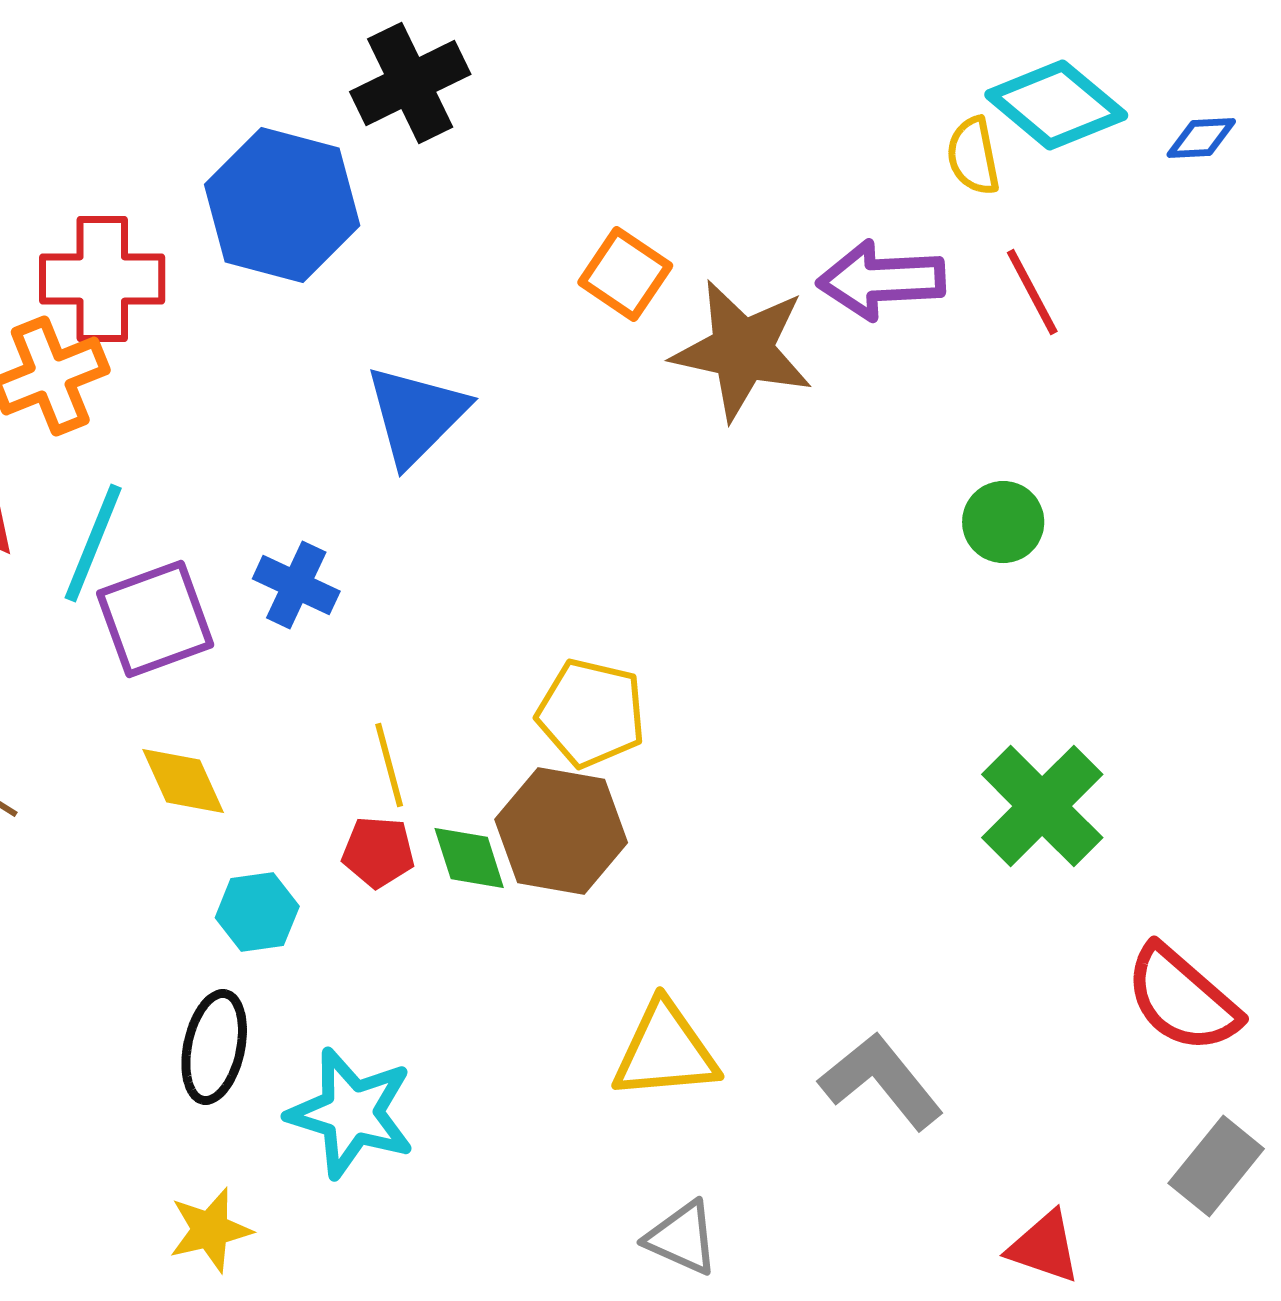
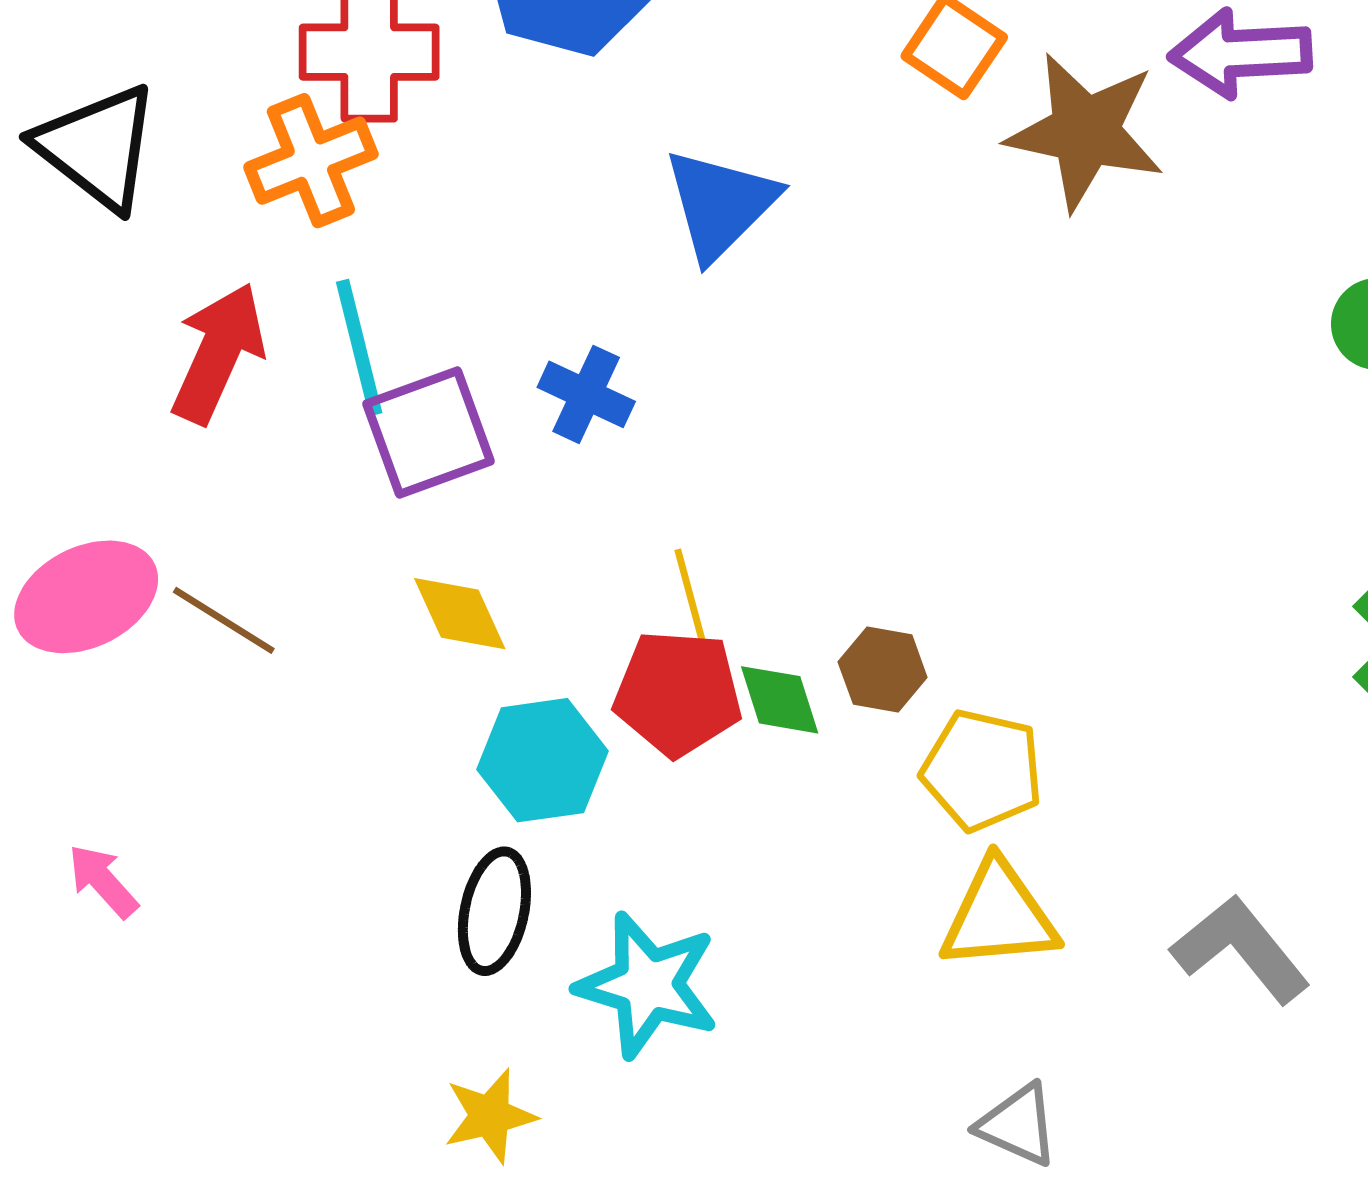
cyan line: (93, 543) -> (359, 347), turned -36
yellow pentagon: (591, 713) -> (982, 770), moved
brown hexagon: (561, 831) -> (883, 670), size x0.6
red pentagon: (378, 852) -> (678, 693), size x1.6
cyan hexagon: (257, 912) -> (543, 760), size x1.4

